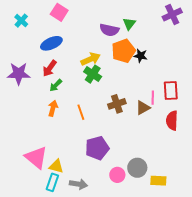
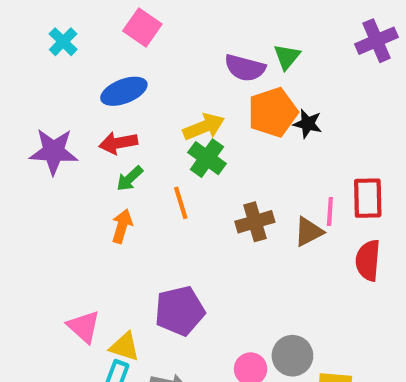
red arrow: (50, 68) -> (118, 143), turned 42
orange line: (81, 112) -> (181, 203), moved
purple pentagon: (97, 148) -> (180, 311), moved
pink triangle: (36, 157) -> (84, 327), size x0.7

